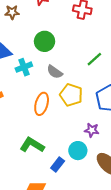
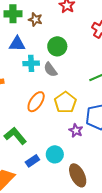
brown star: (12, 12) -> (35, 19), moved
gray semicircle: (55, 72) -> (50, 70), moved
purple star: (92, 130) -> (76, 131), moved

